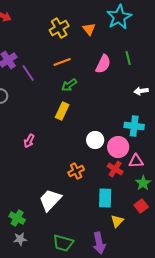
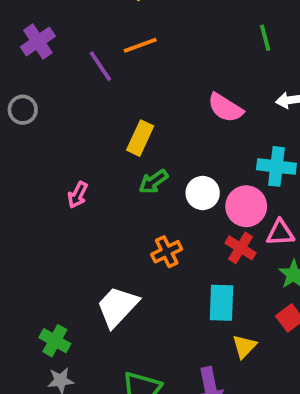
pink semicircle: (103, 64) -> (225, 108), moved, turned 96
purple line: (28, 73) -> (100, 66), moved
green arrow: (69, 85) -> (153, 182), moved

